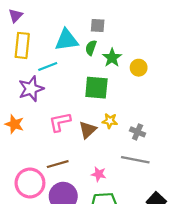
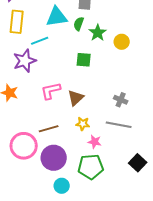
green square: (96, 88) -> (84, 60), size x0.7
yellow star: (110, 121) -> (83, 124), moved
pink star: (99, 174) -> (95, 142), moved

